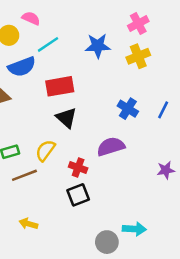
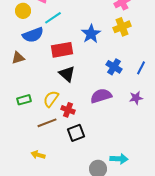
blue star: (98, 46) -> (91, 34), moved, turned -30
red cross: (78, 167) -> (68, 110), moved
purple star: (166, 170) -> (136, 98), moved
brown line: (24, 175) -> (47, 123), moved

